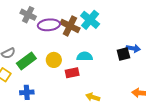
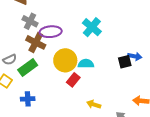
brown cross: (70, 26) -> (36, 42), moved
yellow circle: (54, 60) -> (65, 60), moved, size x1.5
red rectangle: (72, 73) -> (73, 80), turned -40

